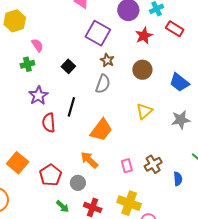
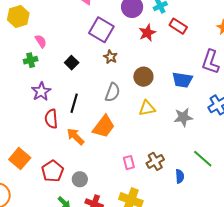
brown circle: (142, 70) -> (143, 77), moved
blue trapezoid: (179, 82) -> (182, 80), turned -30
gray semicircle: (103, 84) -> (113, 92), moved
yellow triangle: (144, 111) -> (147, 108), turned 30
orange arrow: (89, 160) -> (75, 137), moved

